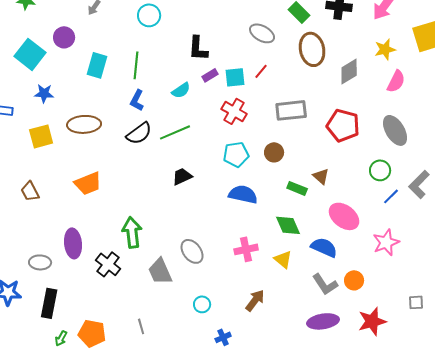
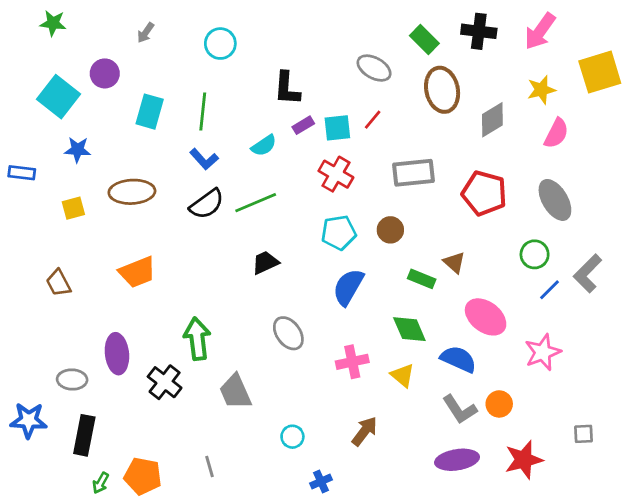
blue L-shape: (137, 100) -> (204, 159), turned -70
yellow square: (41, 136) -> (73, 208), size x0.7
blue semicircle: (243, 194) -> (348, 287), turned -72
gray ellipse: (192, 251) -> (288, 333), moved

